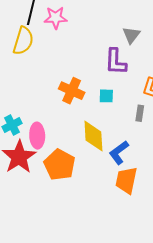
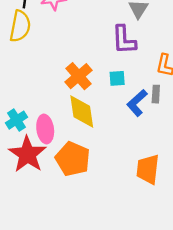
orange cross: (72, 91) -> (79, 76), turned 30
yellow diamond: (93, 136) -> (82, 111), moved
blue L-shape: (119, 152) -> (137, 103), moved

